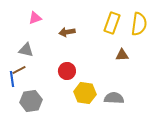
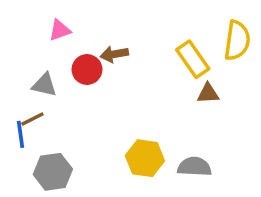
yellow rectangle: (112, 23) -> (193, 59), moved, turned -55
red circle: (67, 71) -> (87, 70), moved

